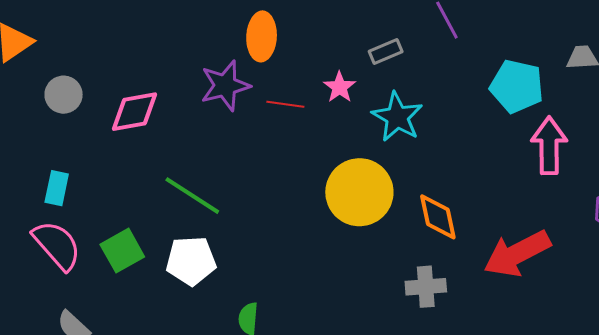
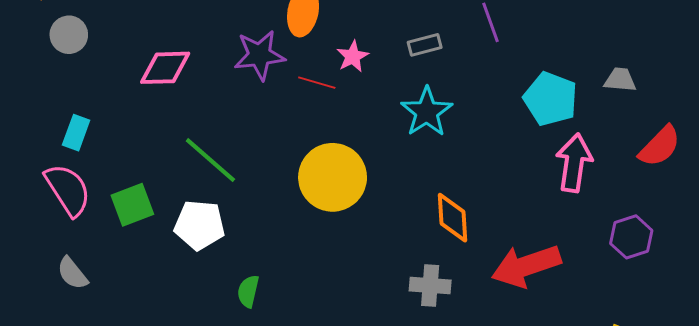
pink star: (340, 87) -> (353, 56), moved
gray circle: (64, 95) -> (69, 35), moved
yellow circle: (359, 192) -> (333, 177), moved

